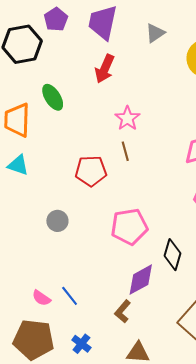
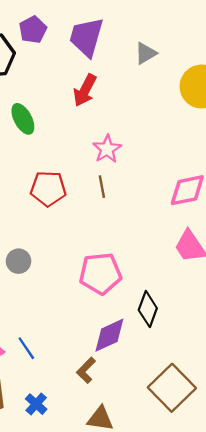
red pentagon: (91, 171) -> (48, 189), moved

